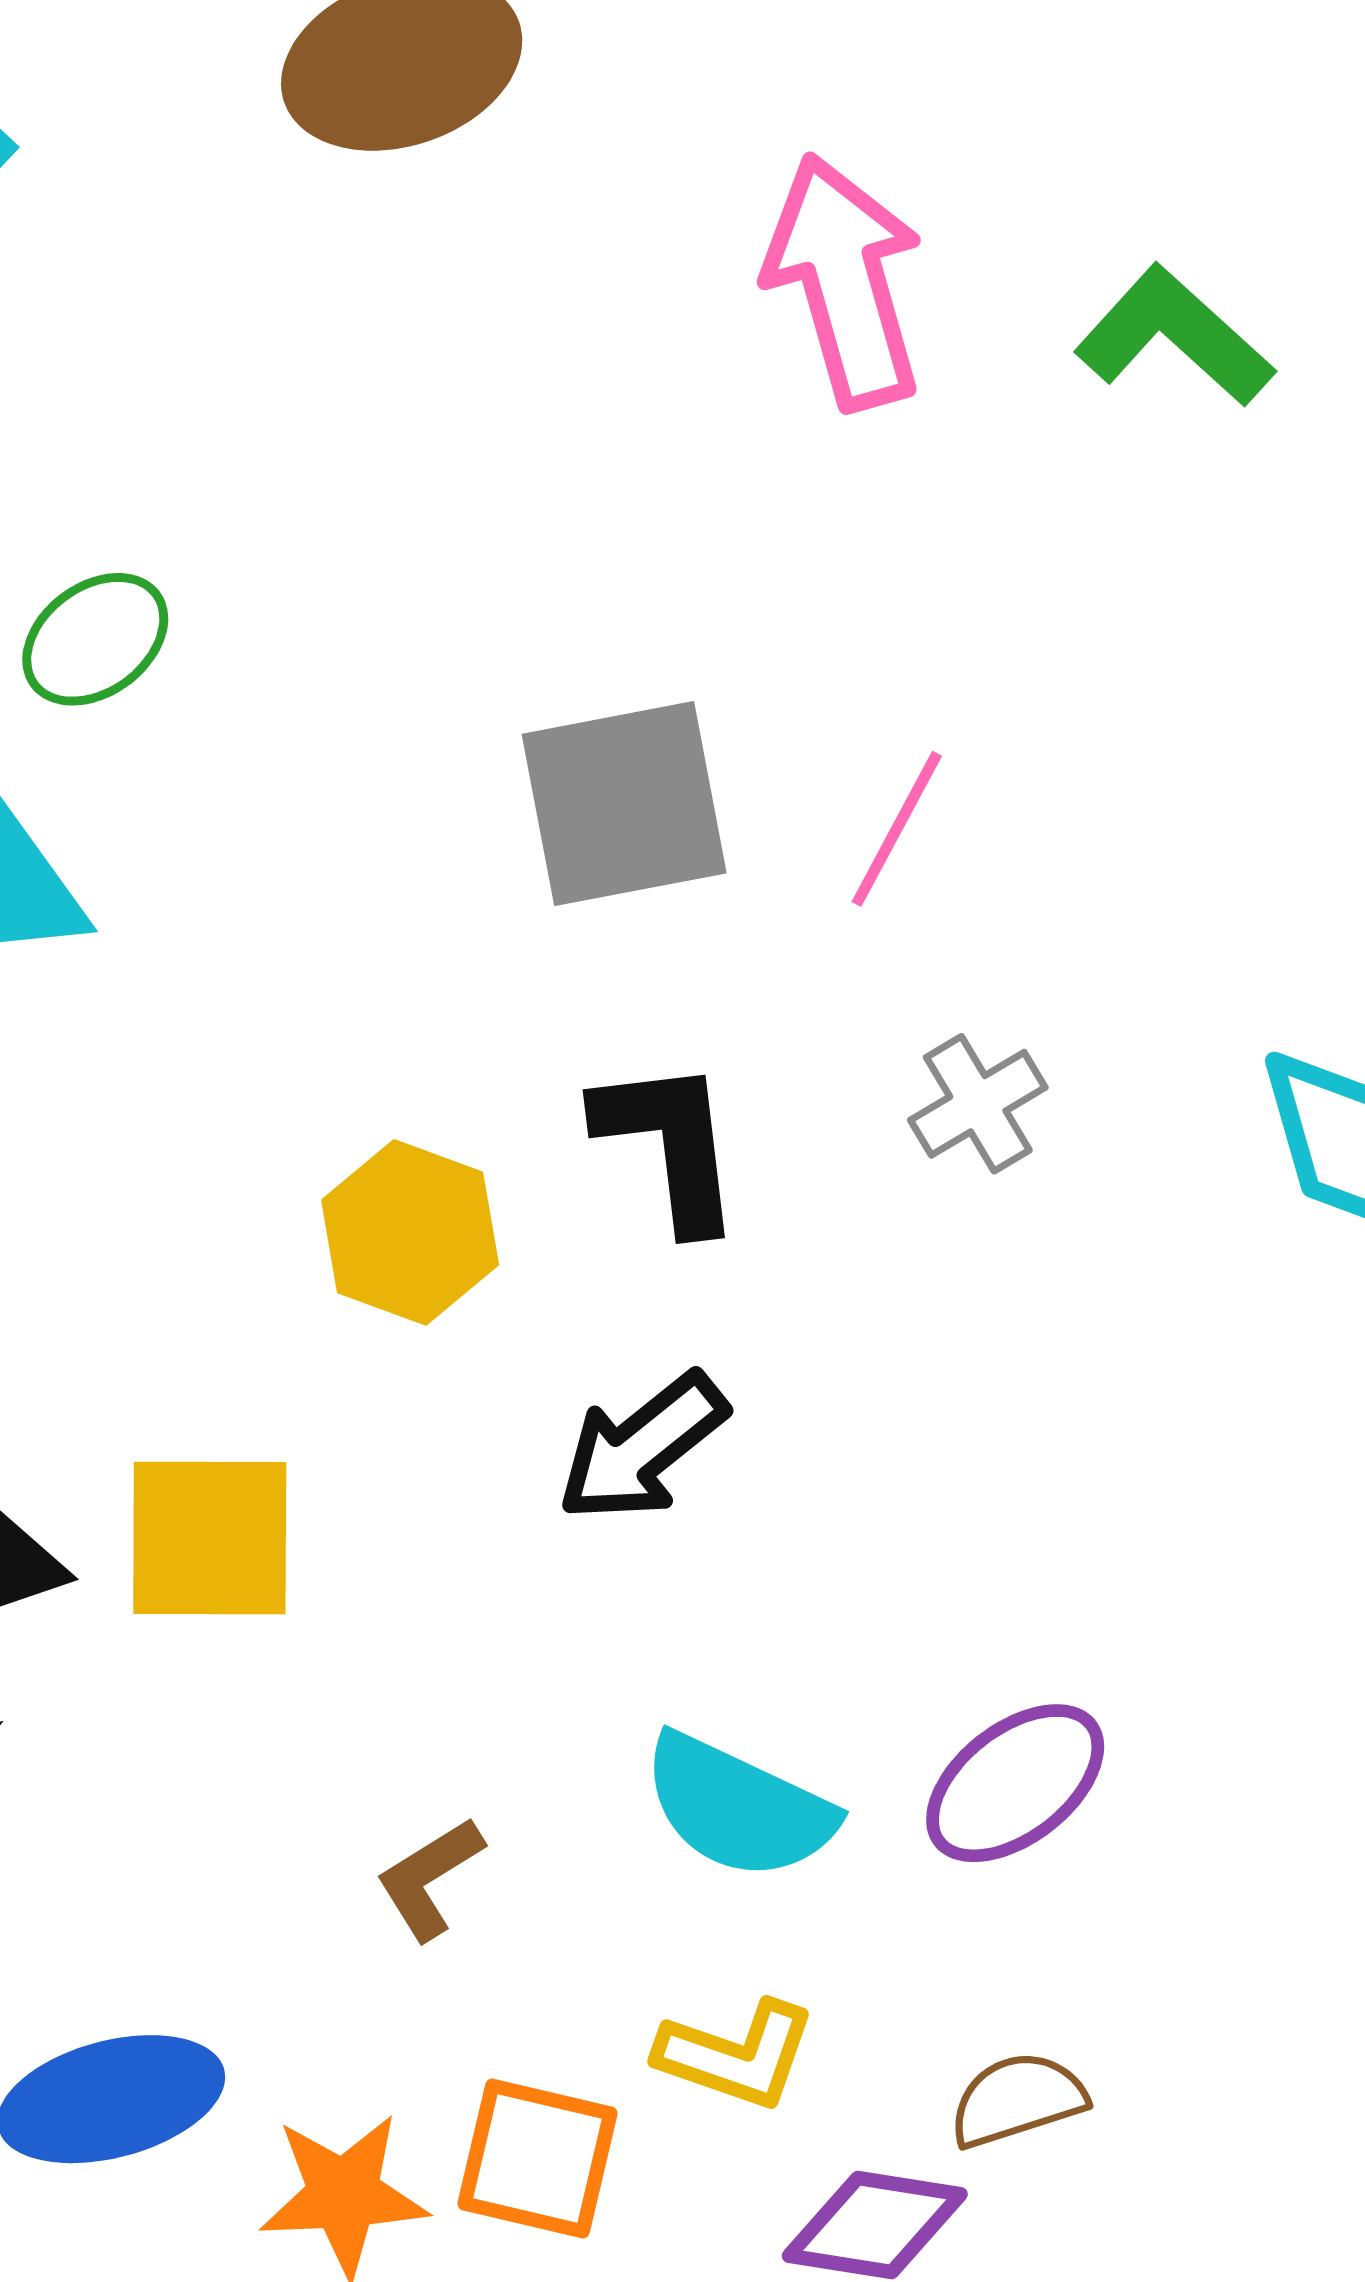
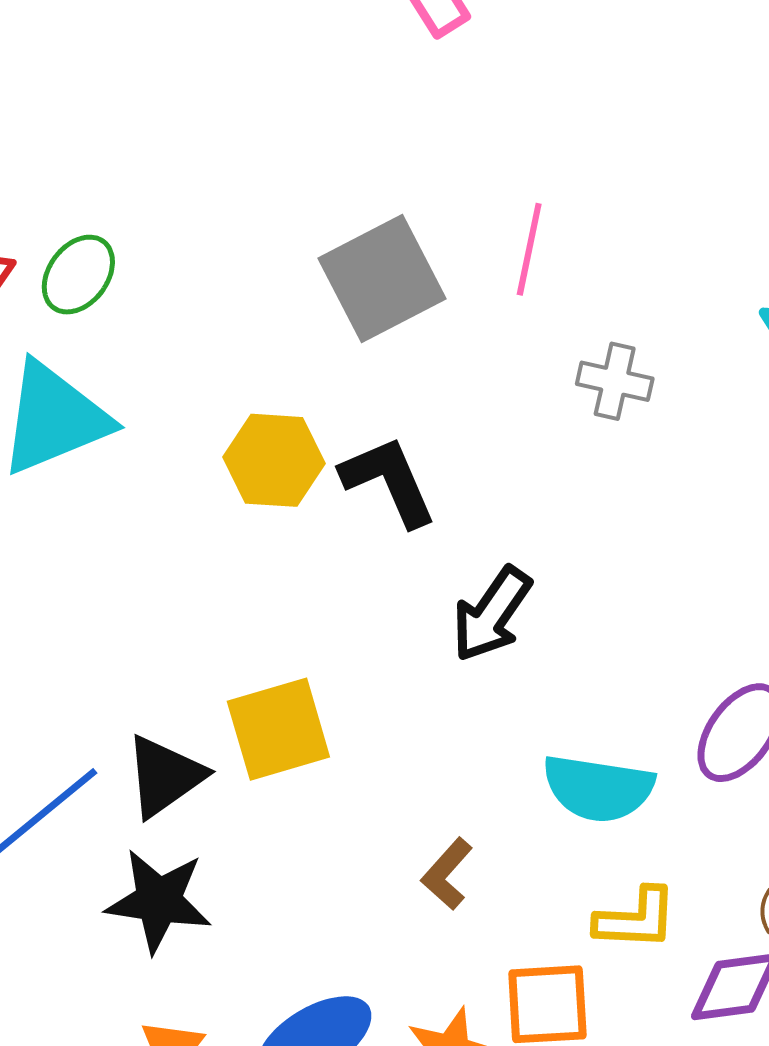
gray cross: (978, 1104) -> (615, 381), turned -30
black L-shape: (669, 1144) -> (389, 481), moved
yellow hexagon: (410, 1232) -> (274, 460), moved

